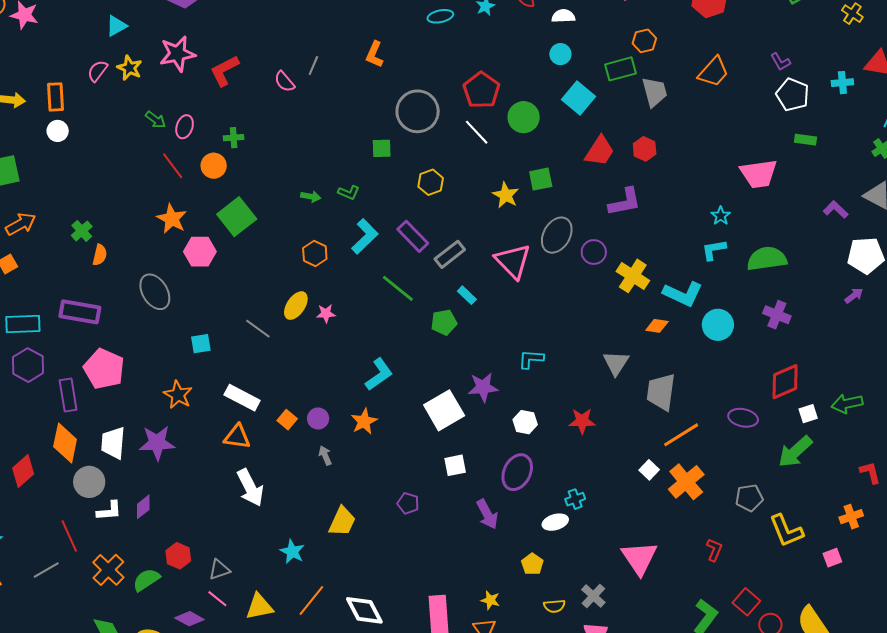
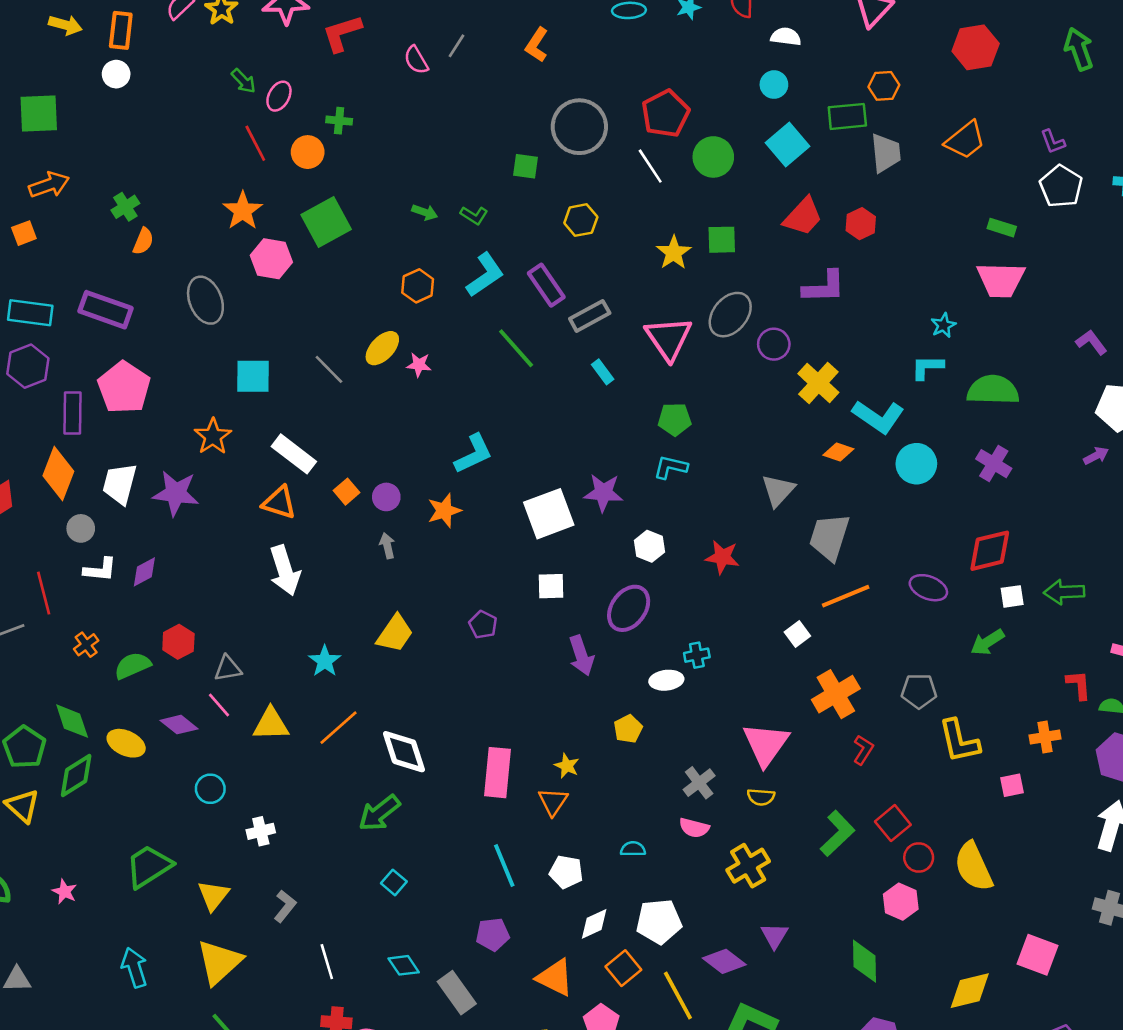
green rectangle: (806, 140) -> (1002, 228), moved
green pentagon: (444, 322) -> (675, 419), moved
cyan square: (201, 344) -> (253, 376), size x1.4
green arrow: (795, 452) -> (987, 642), size x0.7
gray circle: (89, 482) -> (81, 528), size x0.7
orange cross: (686, 482) -> (836, 694), moved
orange cross: (108, 570) -> (86, 645), size x0.6
yellow semicircle: (554, 606) -> (761, 797), moved

